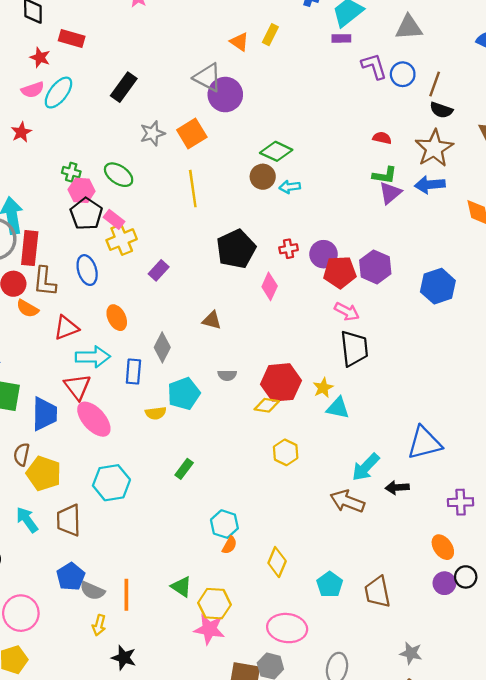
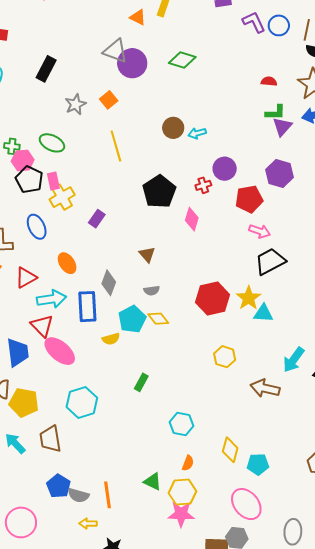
orange square: (192, 133) -> (109, 100), size x0.7
green diamond: (276, 151) -> (182, 60), moved
pink rectangle: (114, 219) -> (53, 181), turned 48
purple circle: (324, 254) -> (225, 169), moved
purple hexagon: (375, 267) -> (279, 174), moved
brown triangle: (212, 320) -> (147, 254), turned 42
black trapezoid: (354, 348) -> (270, 261), turned -104
blue rectangle: (133, 372) -> (87, 307), size x1.4
gray semicircle: (227, 375) -> (152, 291), moved
yellow star: (323, 388) -> (249, 298), size x1.4
yellow diamond: (267, 405) -> (158, 319), moved, turned 50
brown arrow: (347, 501) -> (265, 388), moved
orange semicircle: (230, 545) -> (188, 463), moved
cyan pentagon: (330, 585) -> (258, 464), moved, turned -30
yellow arrow: (99, 625) -> (88, 524), turned 84
pink ellipse: (287, 628) -> (246, 504), turned 52

